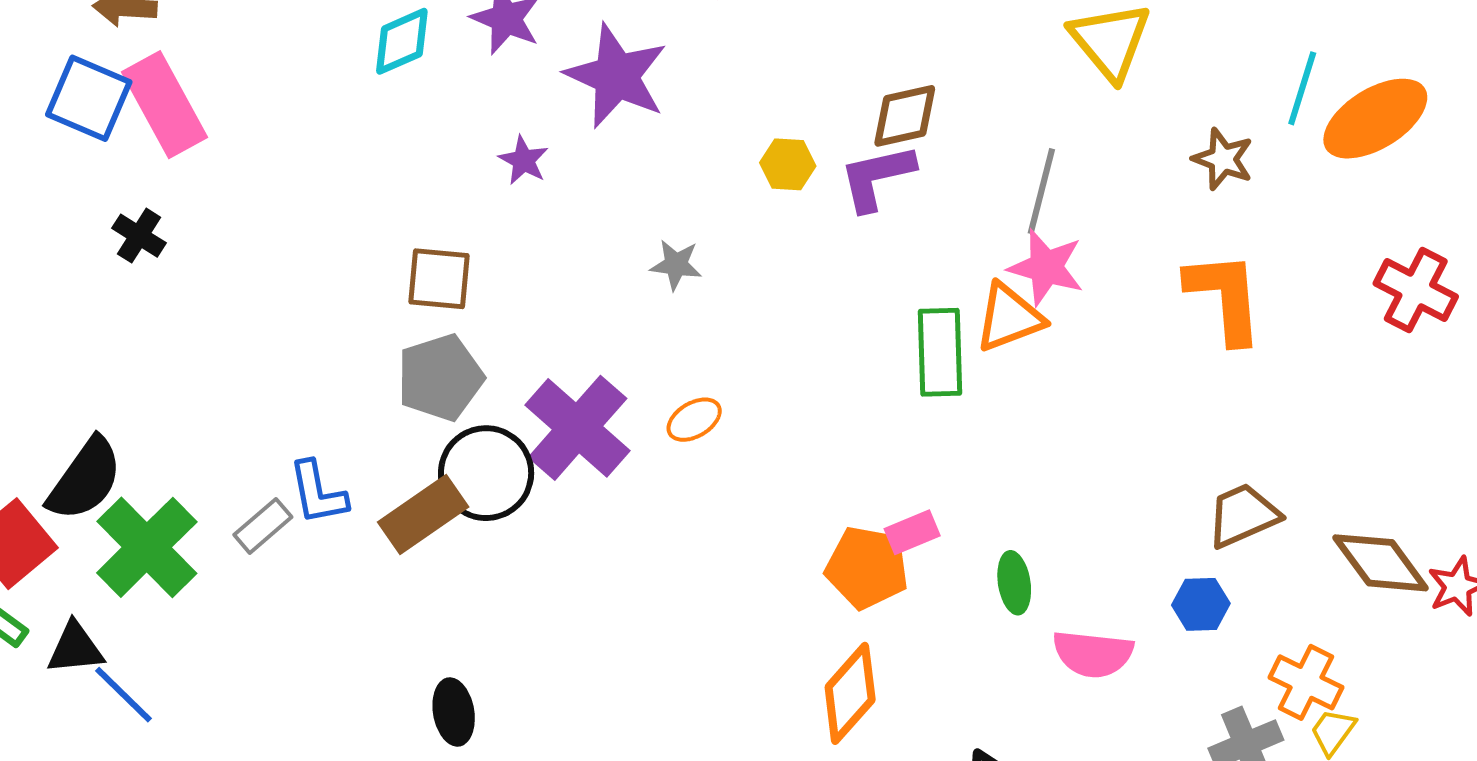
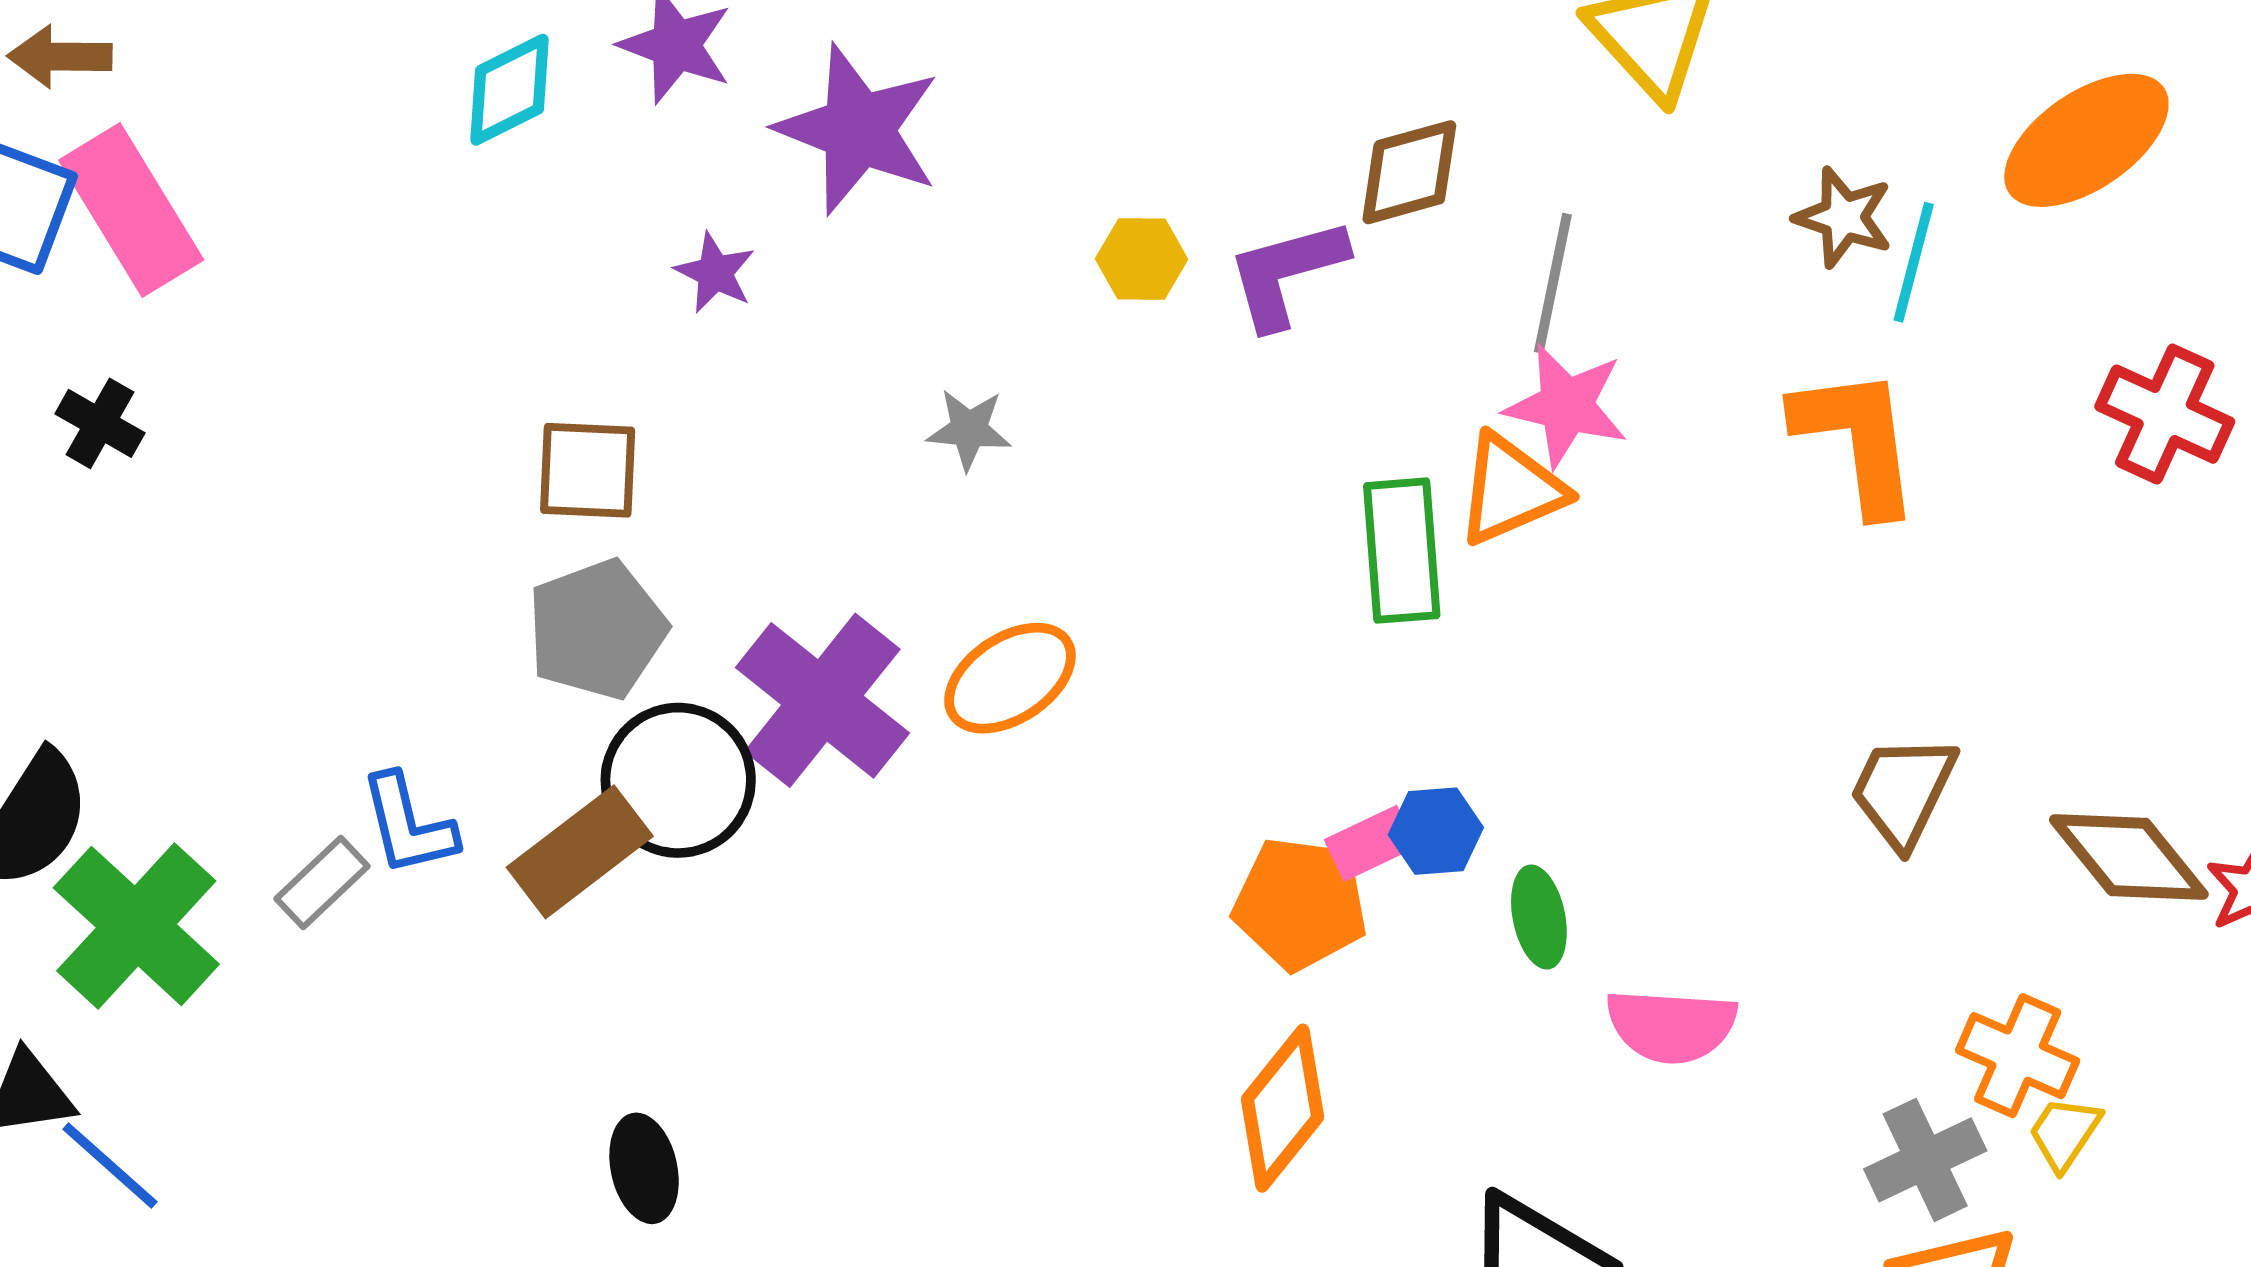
cyan line: (1302, 88) -> (1914, 262), moved
brown diamond: (905, 116) -> (1409, 172), moved
orange ellipse: (694, 420) -> (1010, 678), size x1.5
brown trapezoid: (1243, 515) -> (1903, 791), turned -38
blue hexagon: (1201, 604) -> (1436, 831), moved

